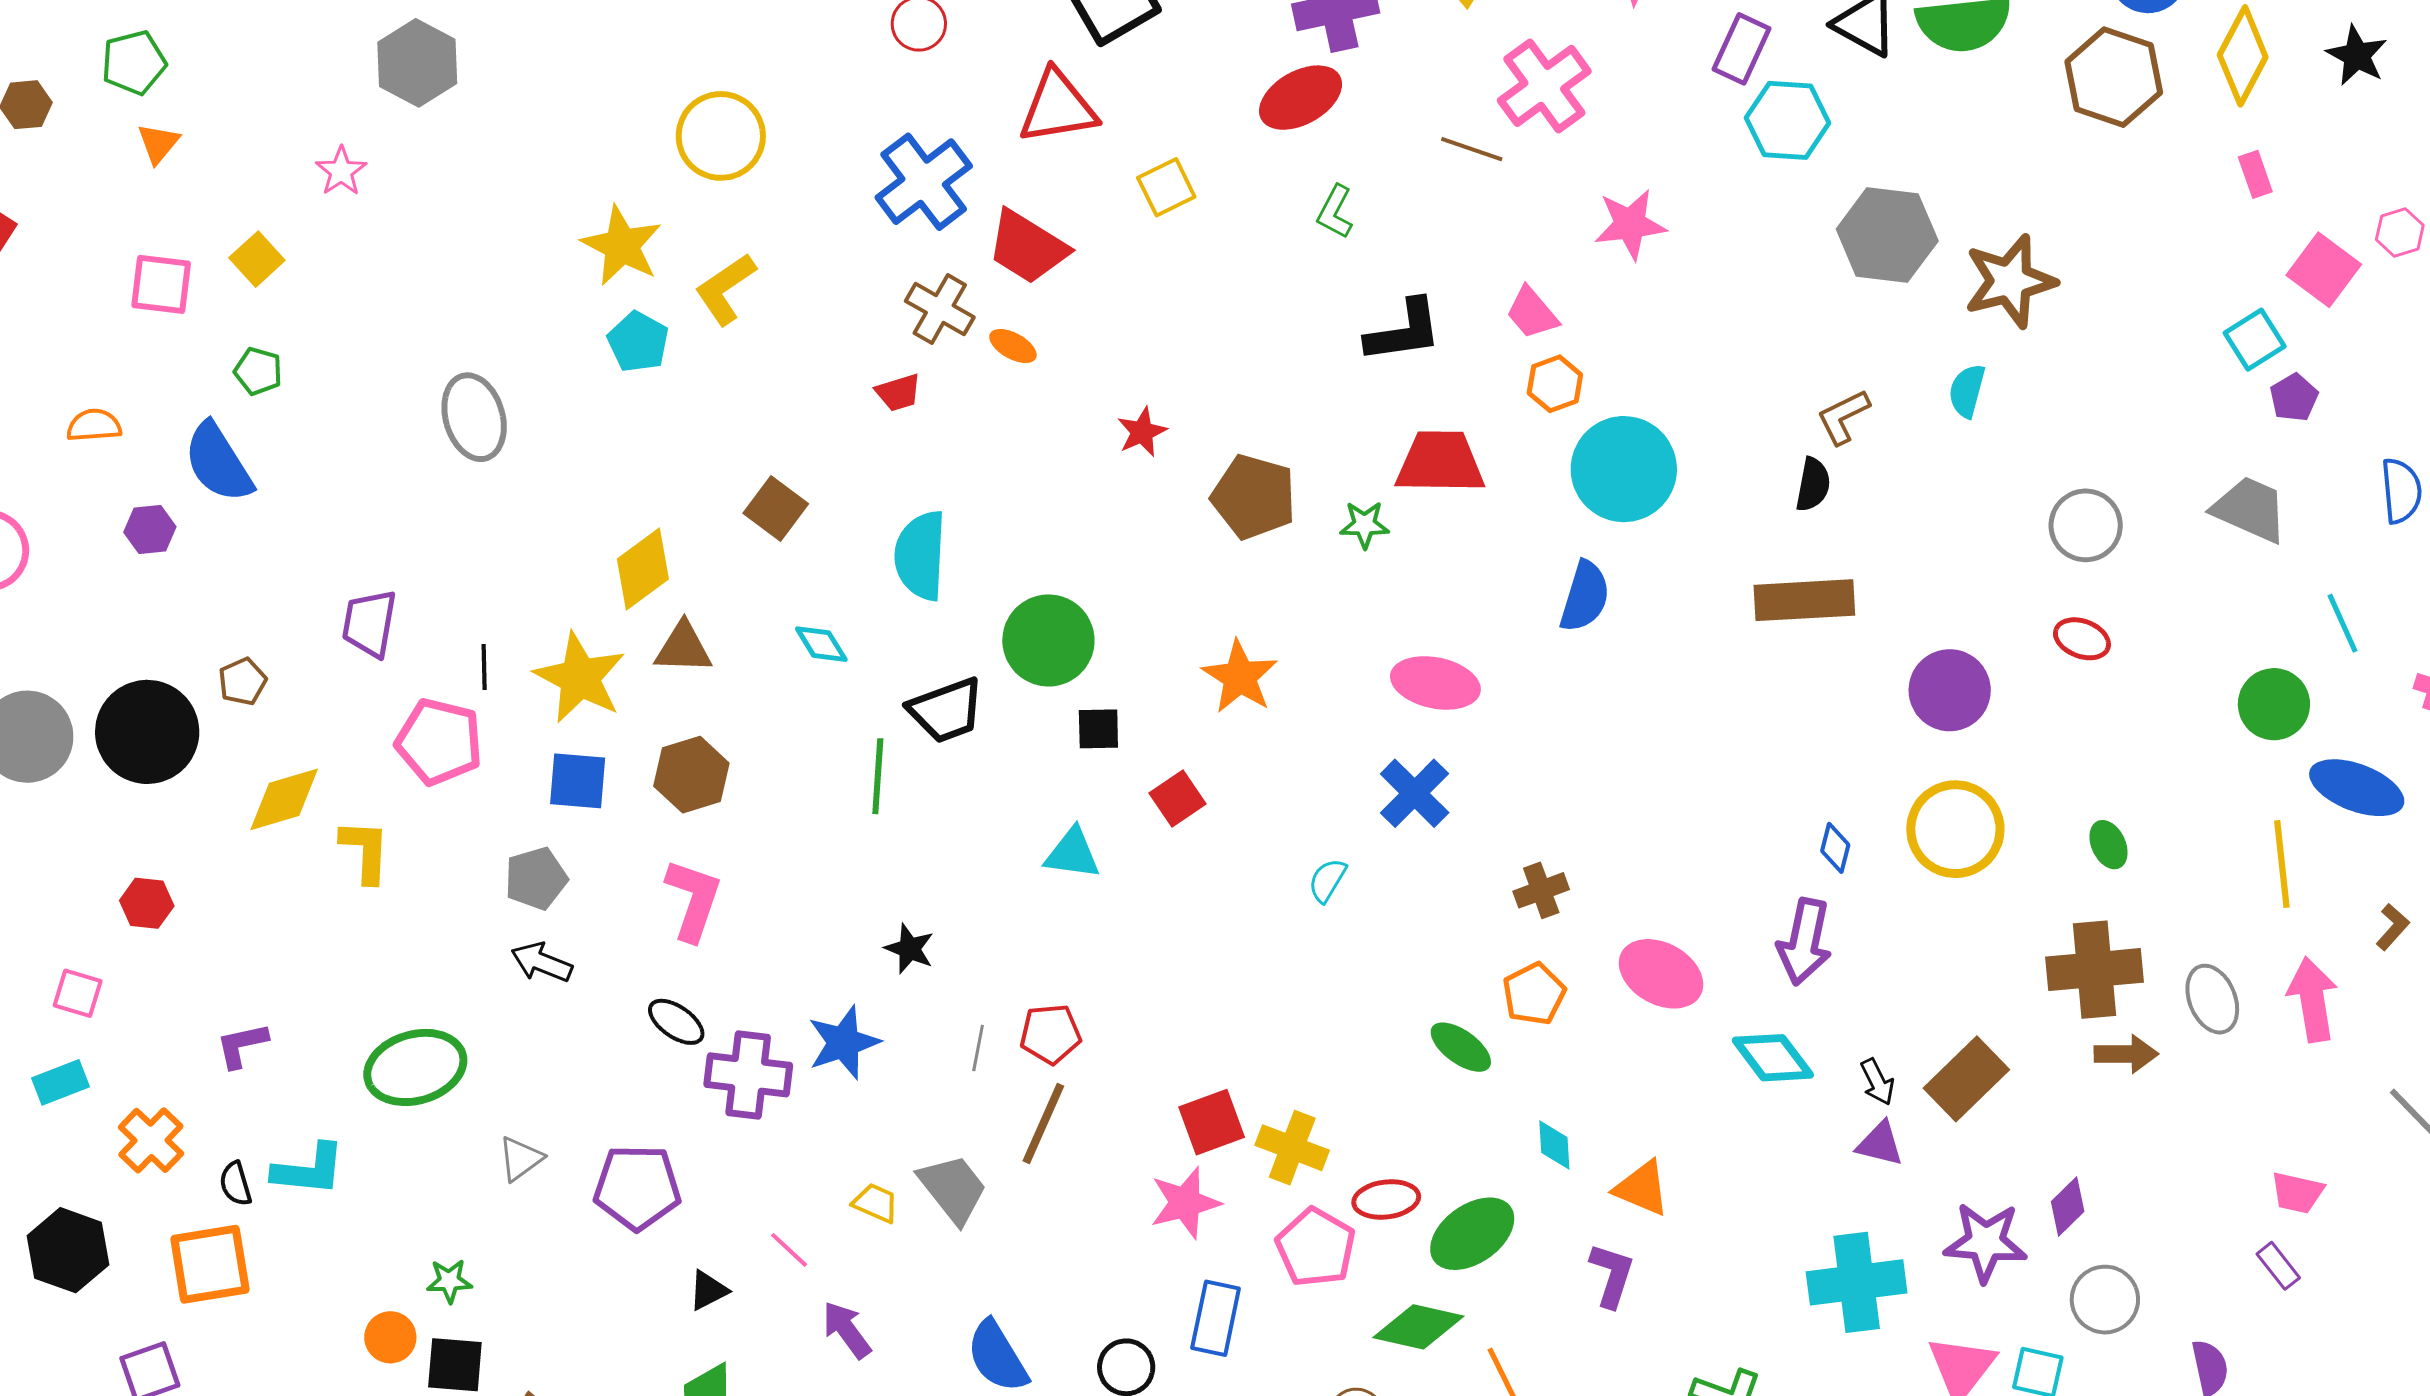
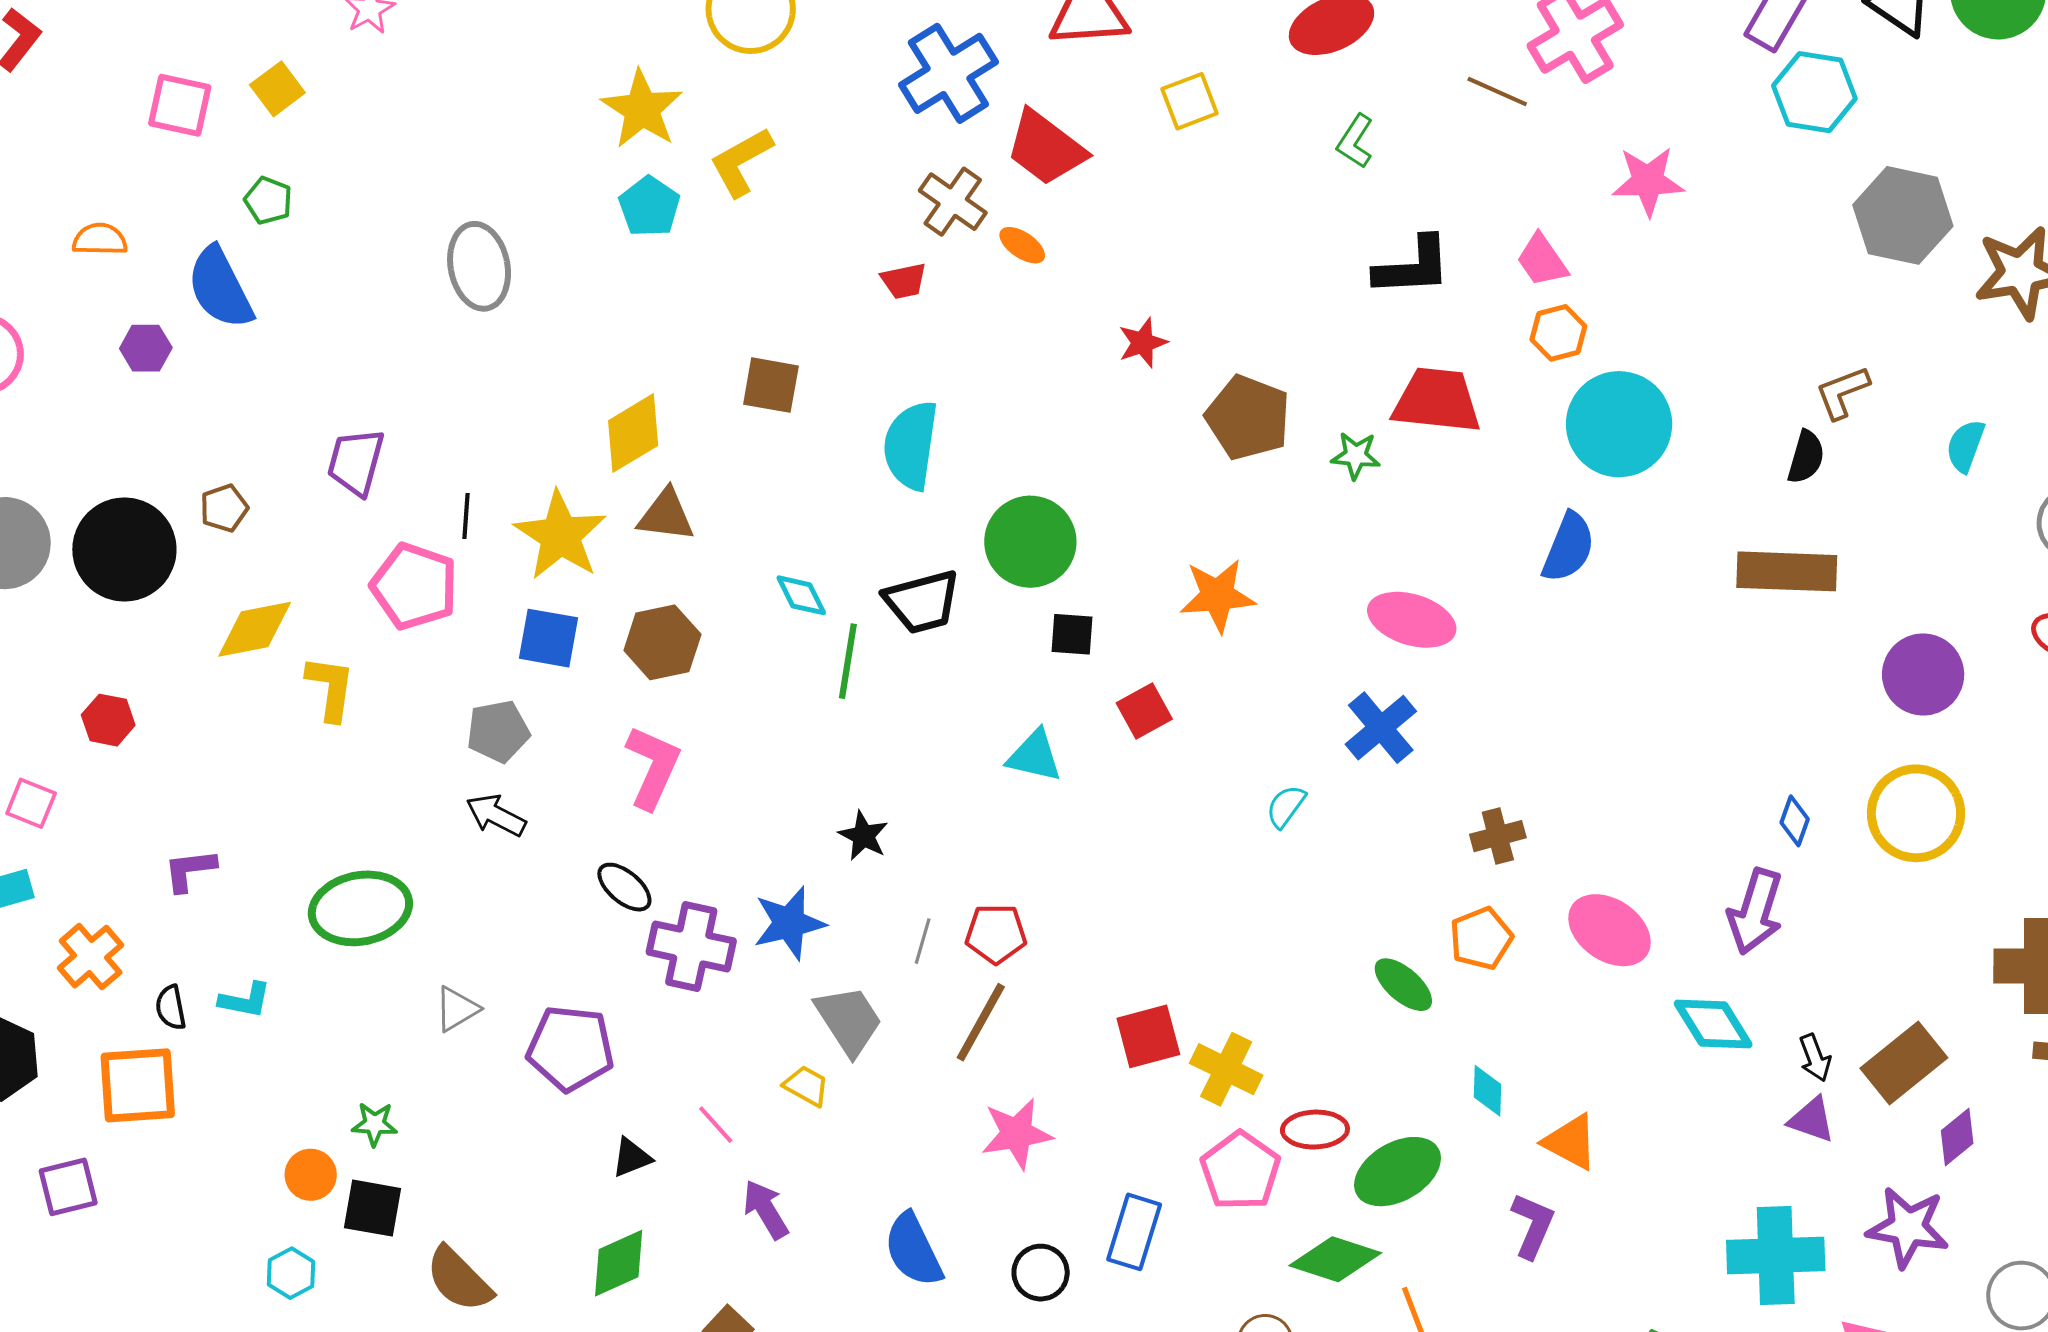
cyan semicircle: (1967, 391) -> (1965, 446), moved
brown square: (776, 508) -> (771, 385), turned -32
cyan diamond: (821, 644) -> (801, 595), moved
orange star: (1240, 677) -> (1217, 596), turned 30
cyan L-shape: (309, 1170) -> (245, 1000), size x0.7
gray trapezoid: (953, 1189) -> (849, 1020), moved
pink star: (1185, 1203) -> (1017, 1134), moved
purple diamond: (2068, 1206) -> (1957, 1137), moved

